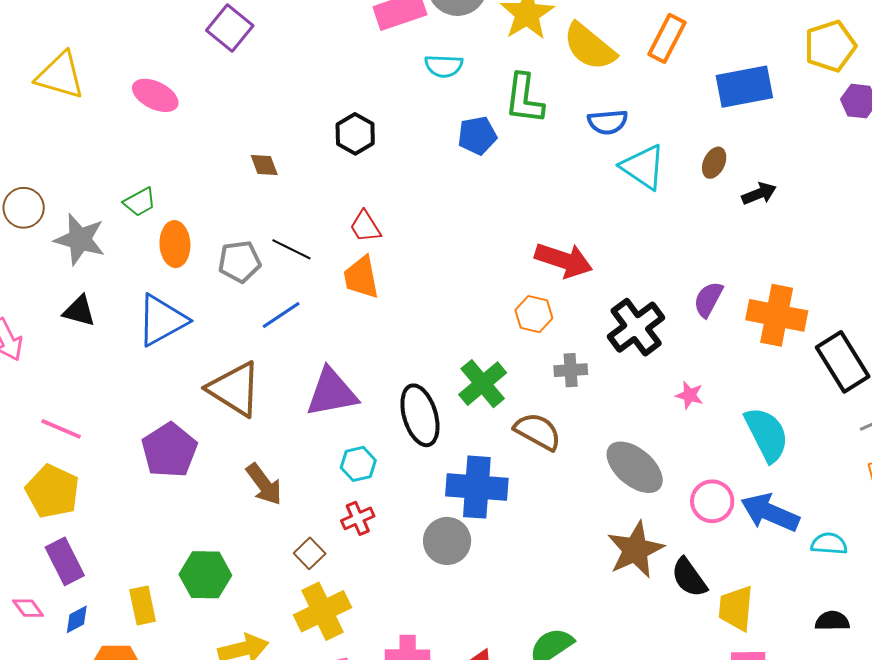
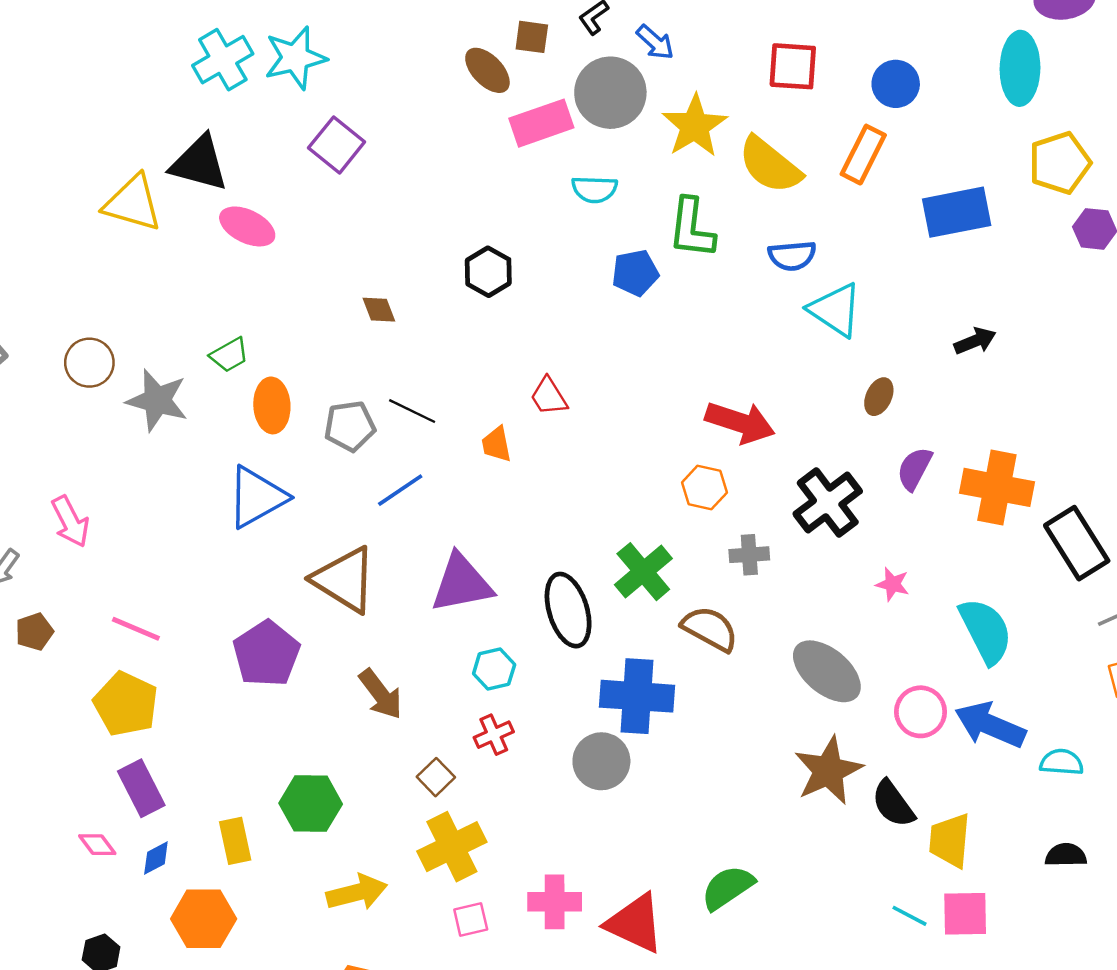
brown ellipse: (714, 163) -> (879, 397), moved
red trapezoid: (365, 226) -> (549, 396), moved
orange trapezoid: (361, 277) -> (496, 444), size x0.7
black triangle: (79, 311) -> (199, 163), moved, size x1.5

